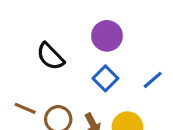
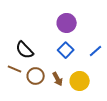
black semicircle: (50, 56) -> (25, 50), moved

